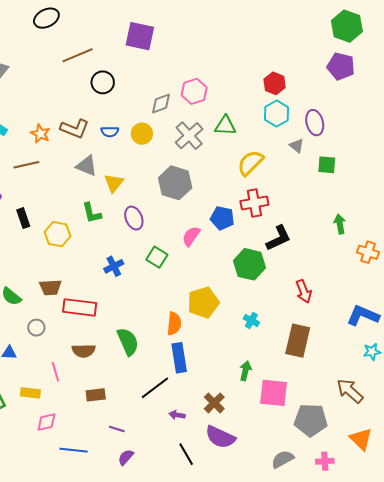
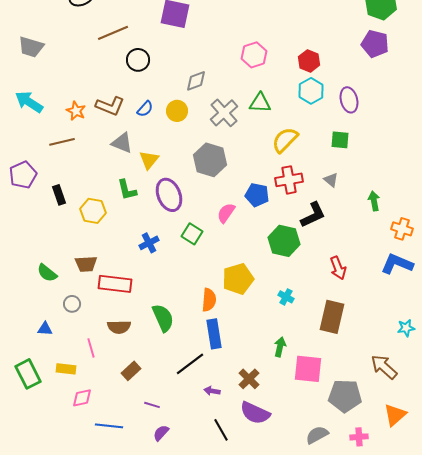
pink hexagon: (194, 91) -> (254, 55), moved
blue semicircle: (110, 132) -> (145, 109), turned -48
gray triangle: (297, 146) -> (331, 180), moved
green square: (327, 165) -> (340, 140), moved
purple ellipse: (134, 218) -> (169, 195), size x1.4
blue L-shape: (363, 316) -> (397, 264), moved
brown rectangle: (96, 395) -> (131, 371), turned -36
orange triangle: (361, 439) -> (395, 415), turned 35

